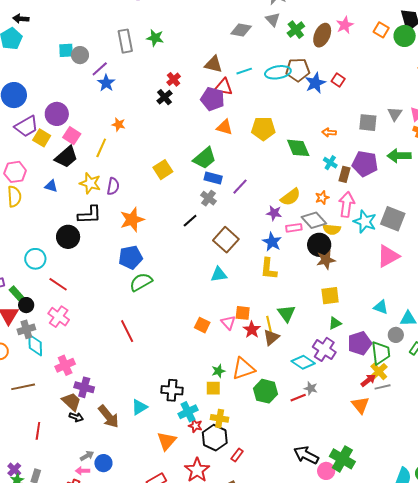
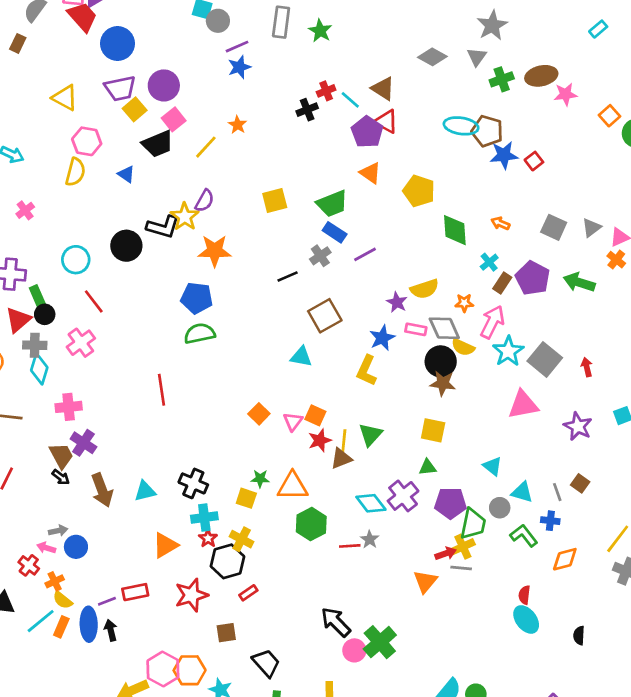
brown ellipse: (322, 35) -> (541, 76), moved, turned 35
cyan line: (244, 71) -> (350, 100), moved, turned 42
yellow star: (90, 183) -> (185, 217), moved

